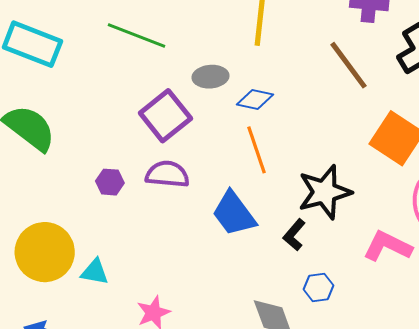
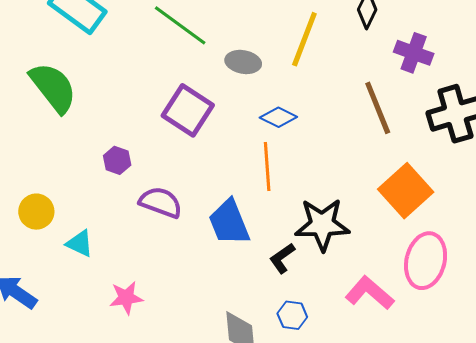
gray ellipse: (210, 77) -> (243, 62), moved
purple square: (165, 116) -> (188, 110), turned -33
purple semicircle: (167, 174) -> (161, 202), moved
yellow circle: (45, 252) -> (36, 212), size x0.6

